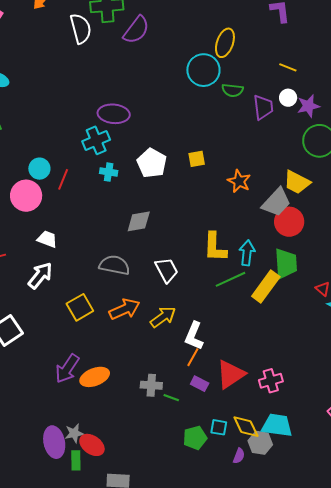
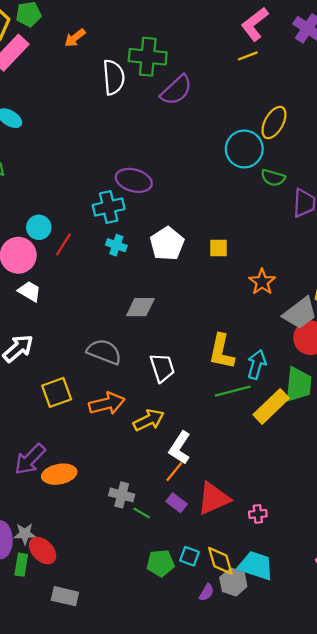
white trapezoid: (47, 239) -> (29, 291), moved
pink cross: (271, 381) -> (258, 514), size x0.7

